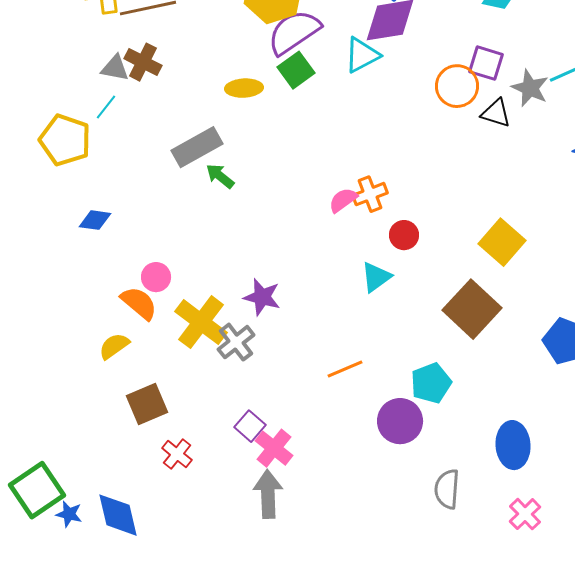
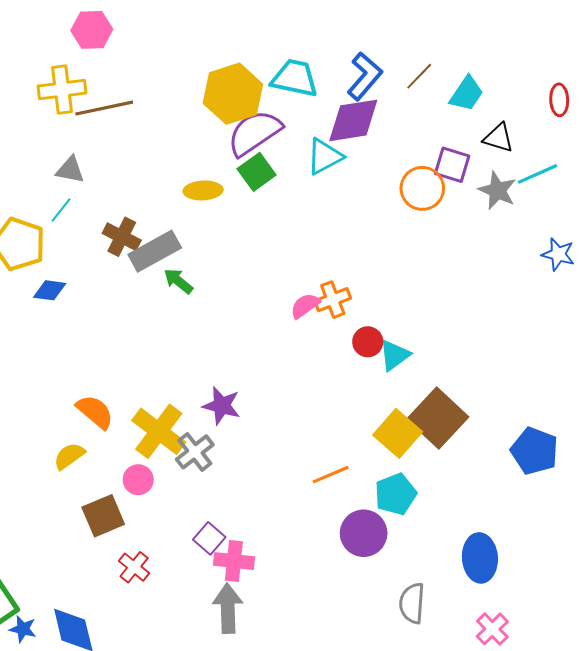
brown cross: (143, 62) -> (122, 237), moved
black triangle: (496, 113) -> (498, 138), moved
blue diamond: (95, 220) -> (50, 290), moved
yellow square: (502, 242) -> (398, 433), moved
pink circle: (156, 277) -> (138, 480), moved
cyan triangle: (376, 277) -> (394, 355), moved
orange line: (345, 369) -> (331, 475), moved
pink cross: (274, 448) -> (234, 561), turned -33

